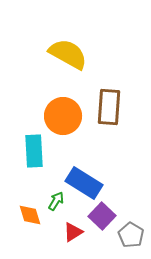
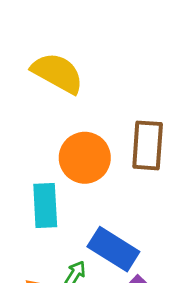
yellow semicircle: (68, 54) -> (57, 73), moved

